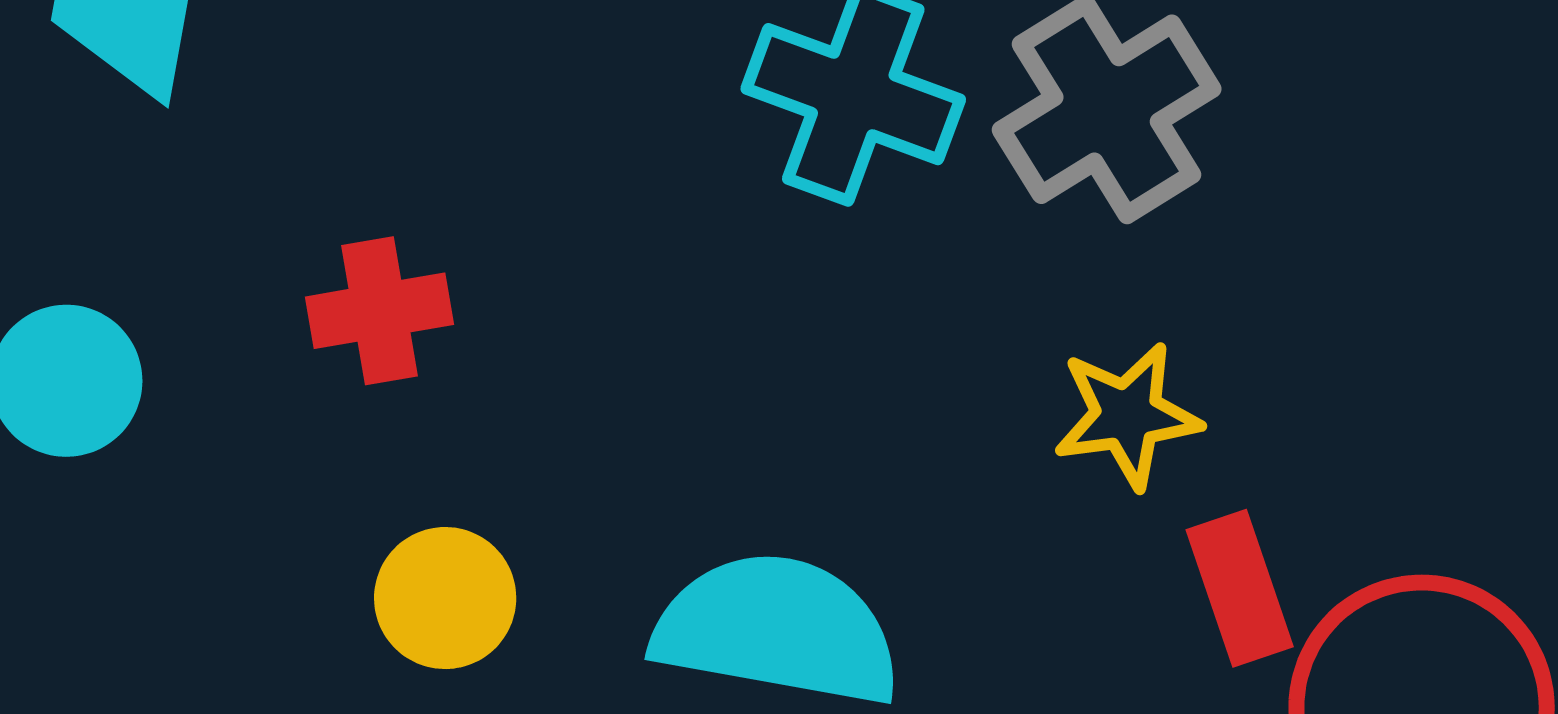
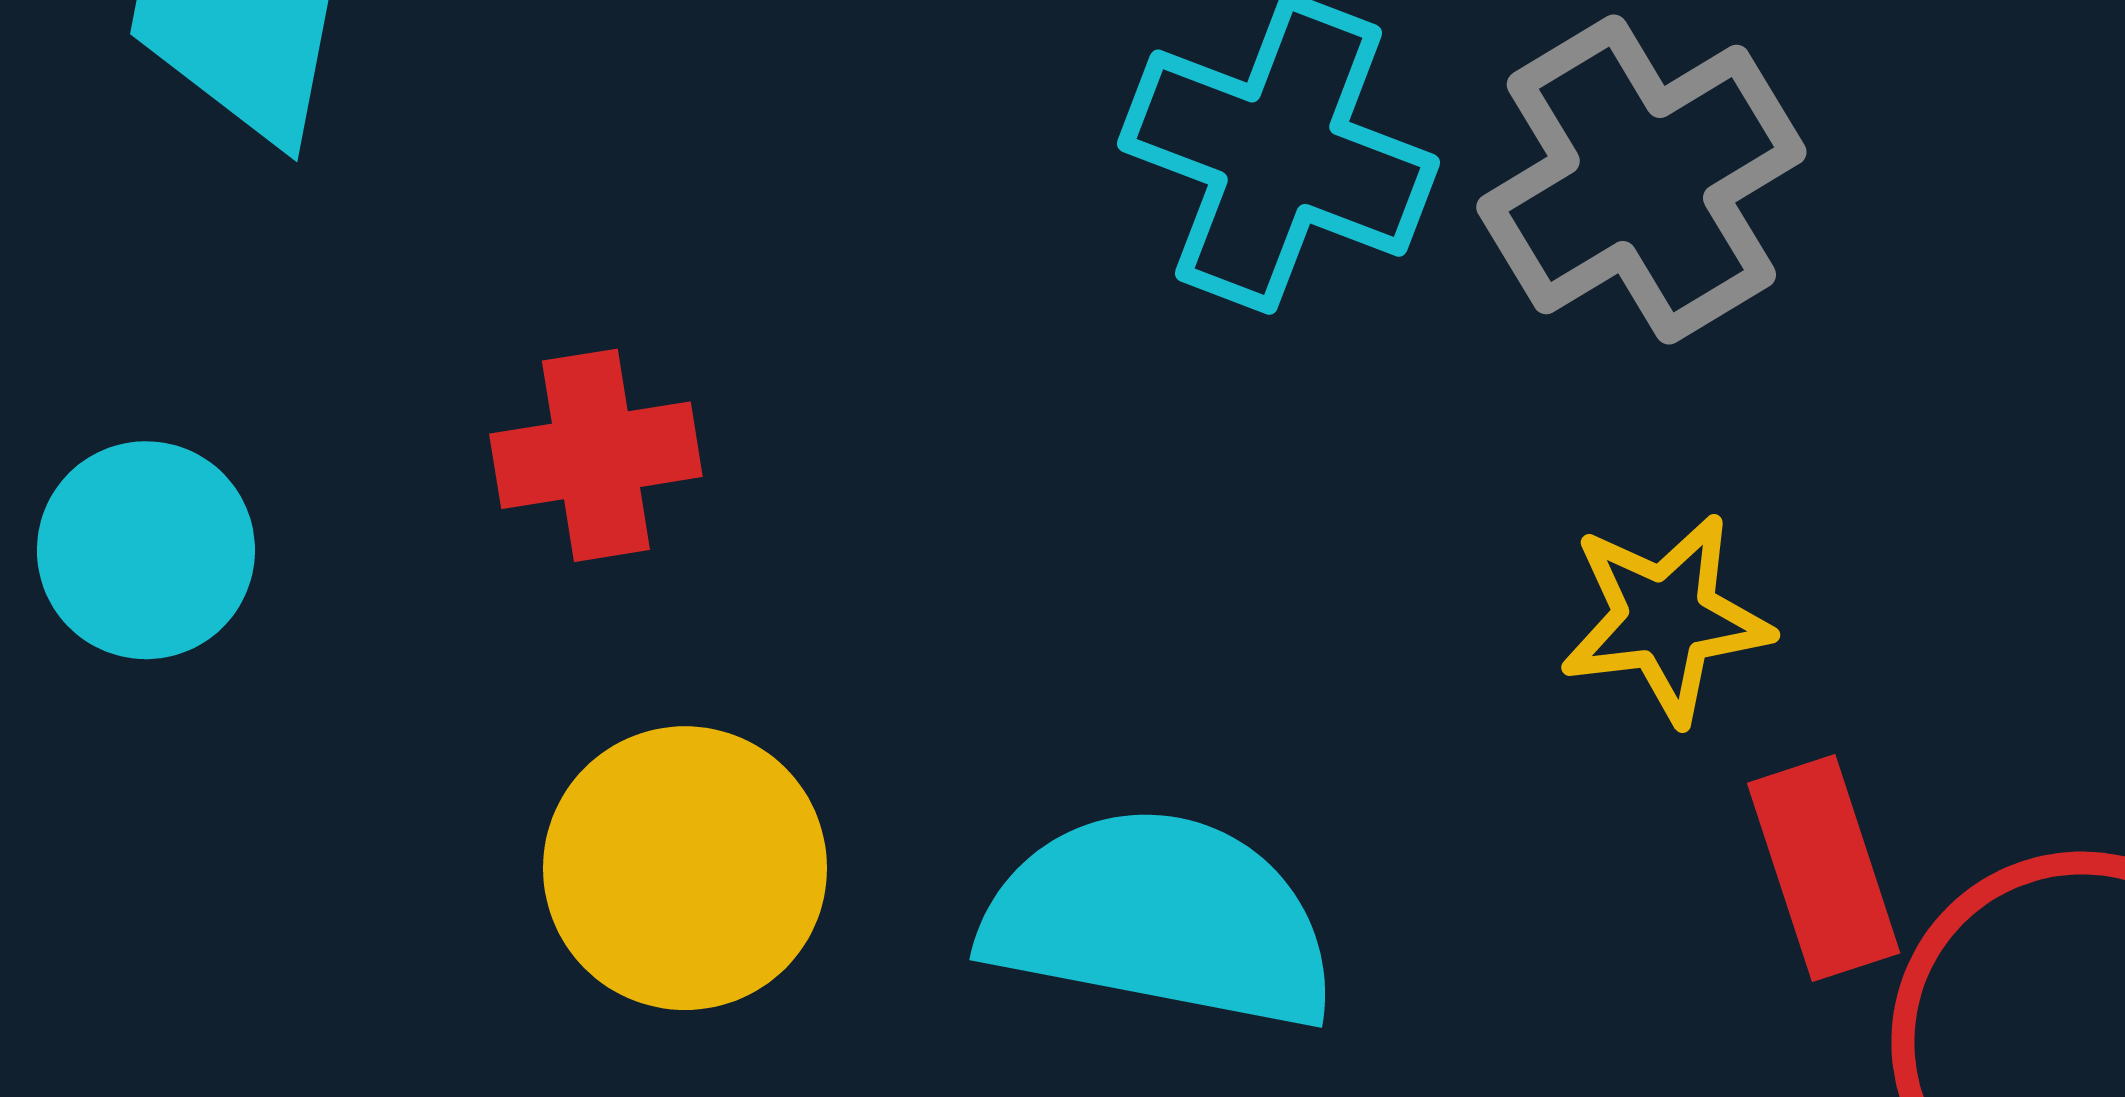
yellow circle: (445, 598) -> (685, 868), size x1.4

